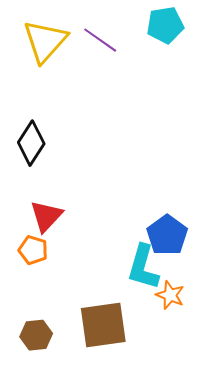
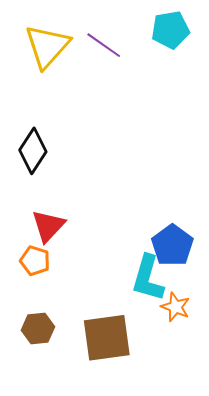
brown hexagon: (36, 335) -> (38, 328), moved

